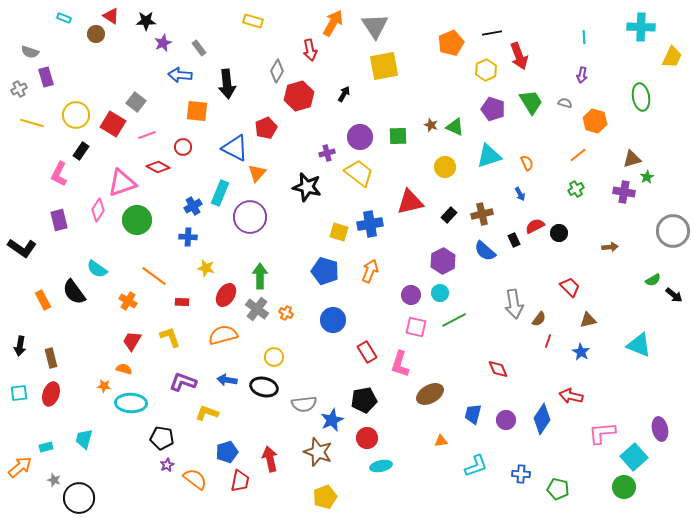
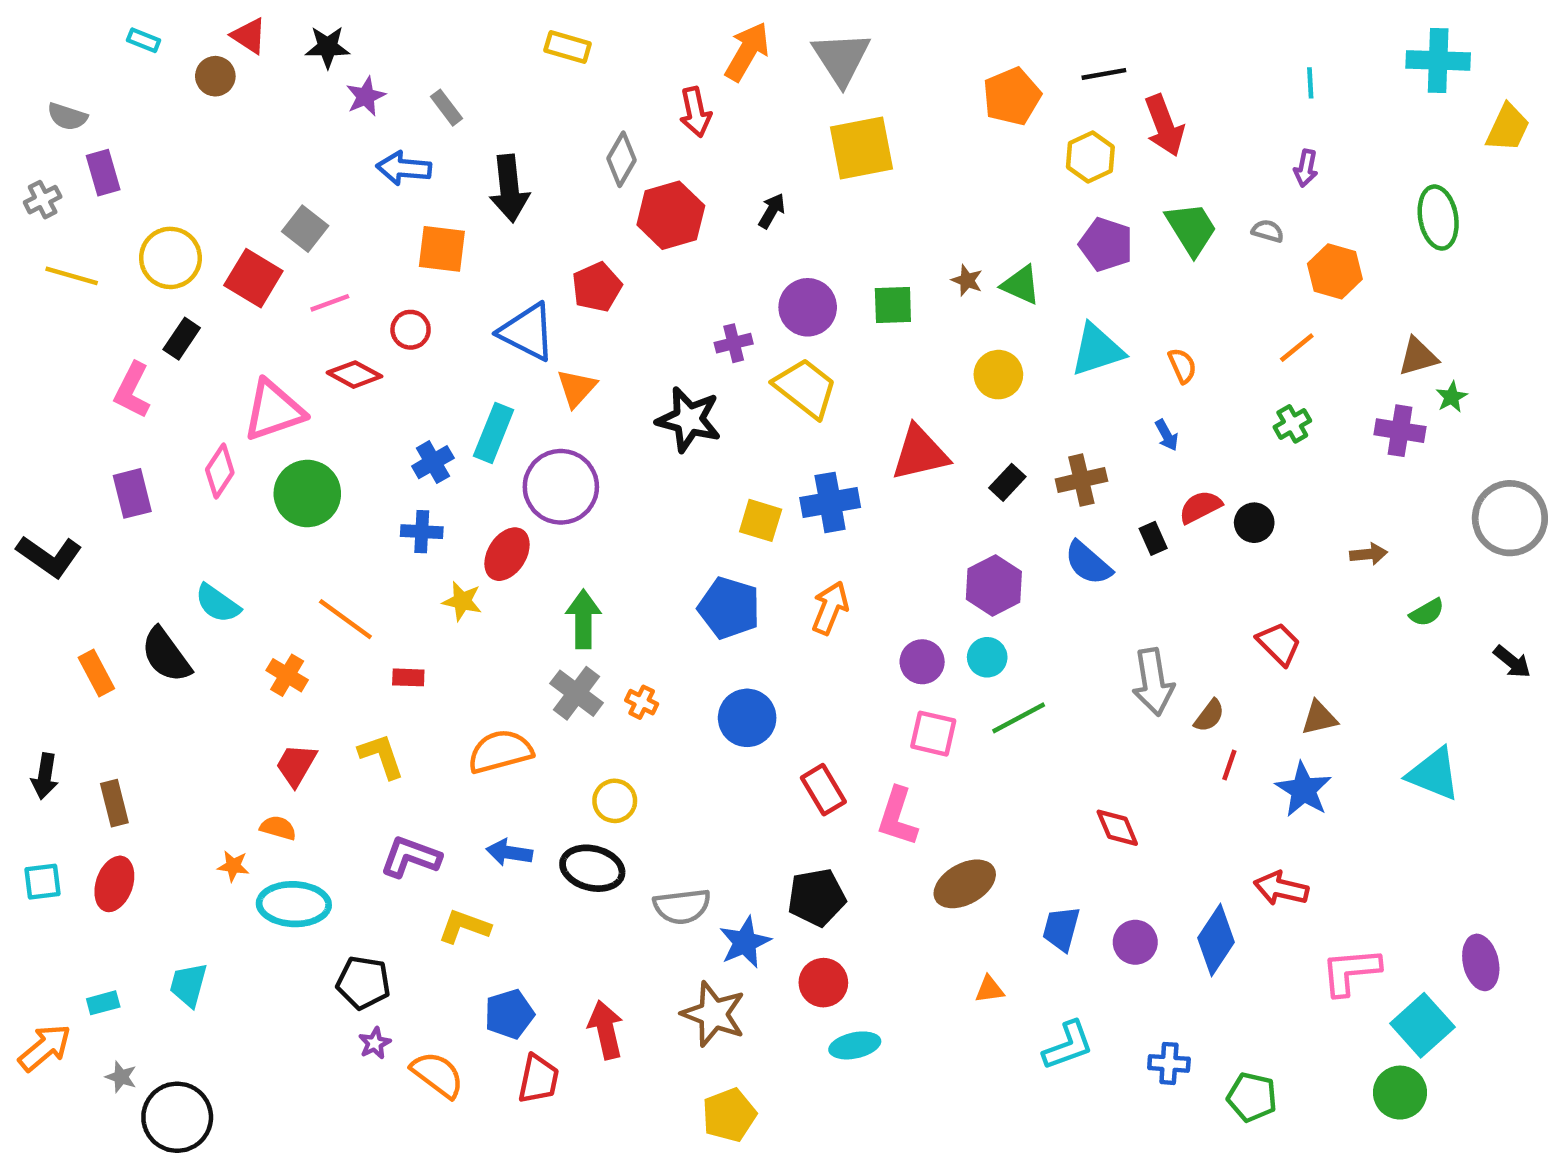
green semicircle: (653, 280) -> (1427, 612), moved
red ellipse: (226, 295) -> (507, 554), moved
blue star: (581, 352) -> (1304, 790), size x1.4

